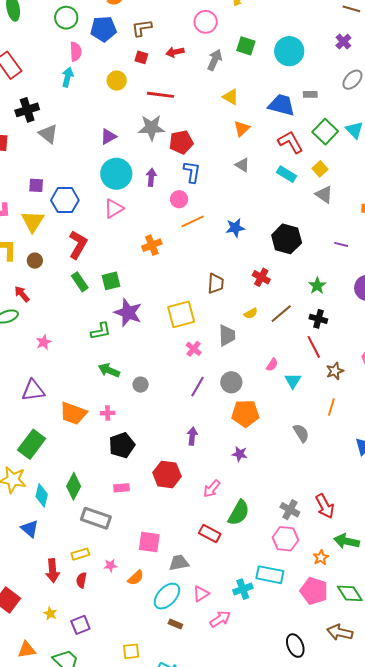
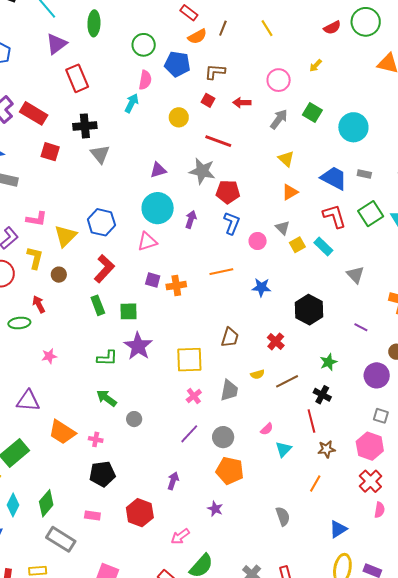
yellow square: (320, 169) -> (297, 245), moved
purple square: (36, 185) -> (153, 280), moved
pink circle: (179, 199) -> (258, 241), moved
gray semicircle: (301, 433) -> (283, 516), moved

